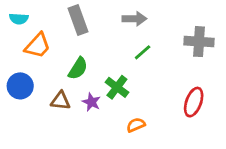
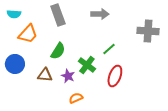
green line: (143, 52) -> (109, 49), moved
red ellipse: (194, 102) -> (115, 76), moved
orange semicircle: (136, 125) -> (76, 98), moved

